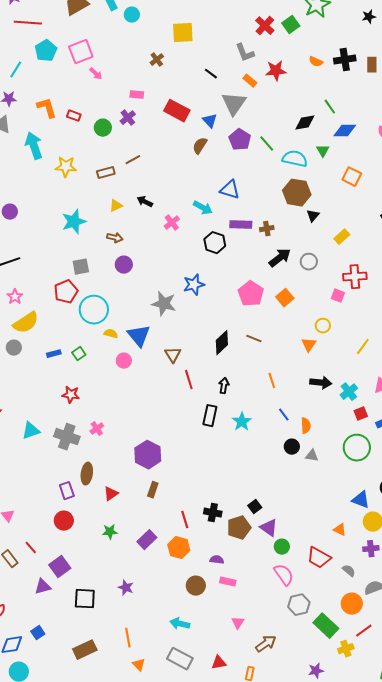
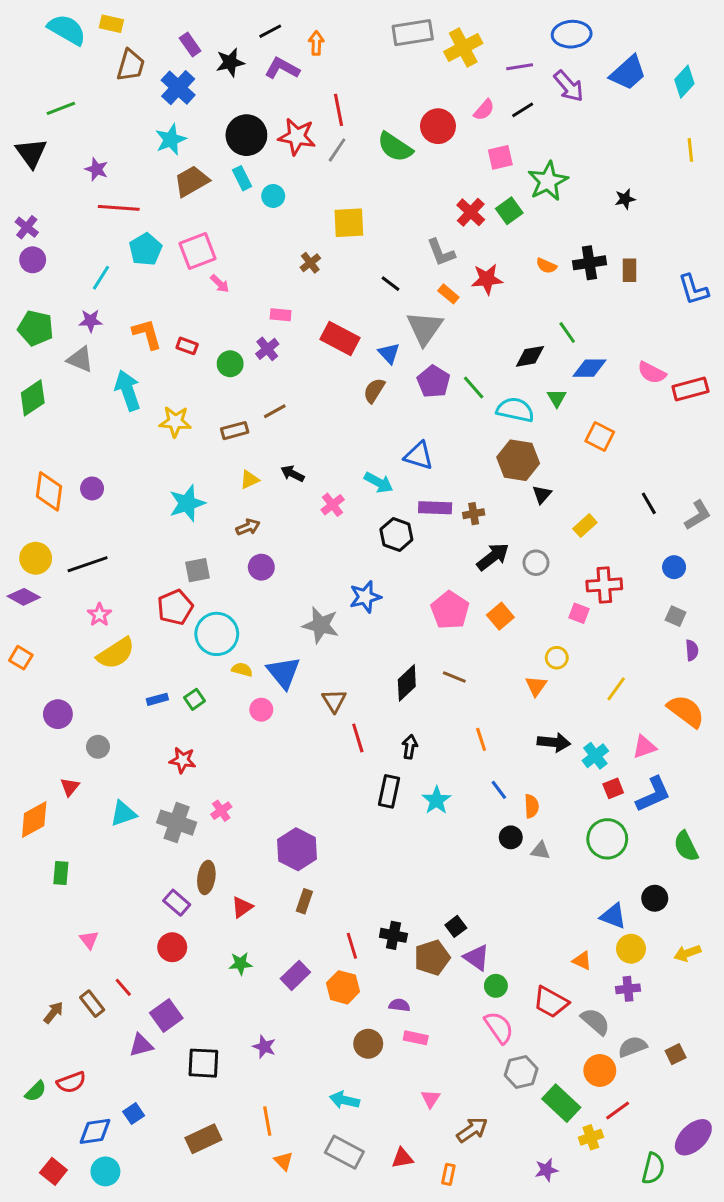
brown arrow: (115, 238) -> (248, 527), turned -35
gray circle: (14, 348) -> (98, 747), moved
purple rectangle: (67, 491) -> (177, 903), turned -30
gray semicircle: (349, 571) -> (595, 1021), size x1.5

